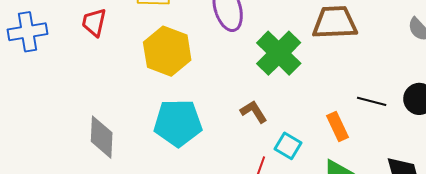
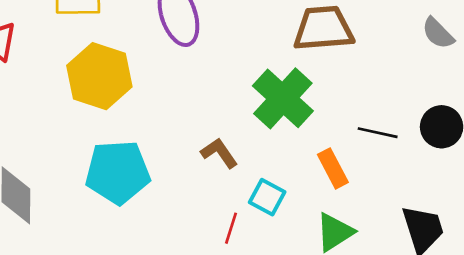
green cross: (279, 53) -> (283, 98), moved

